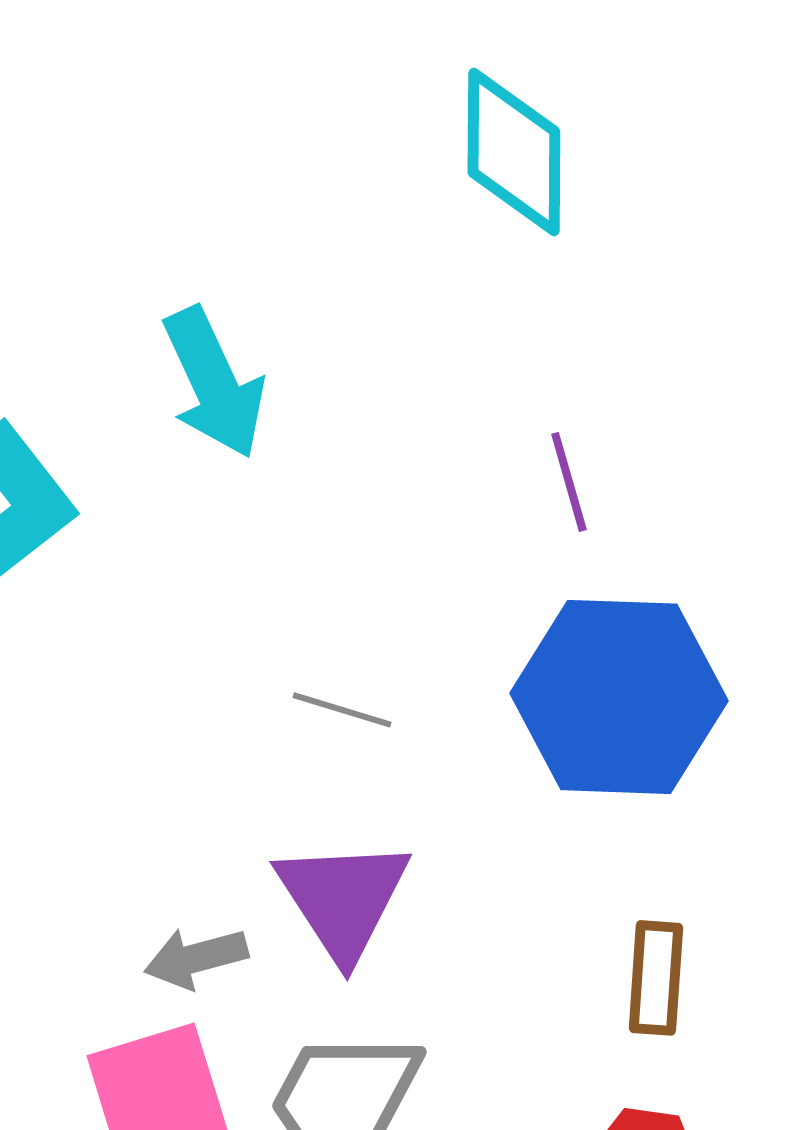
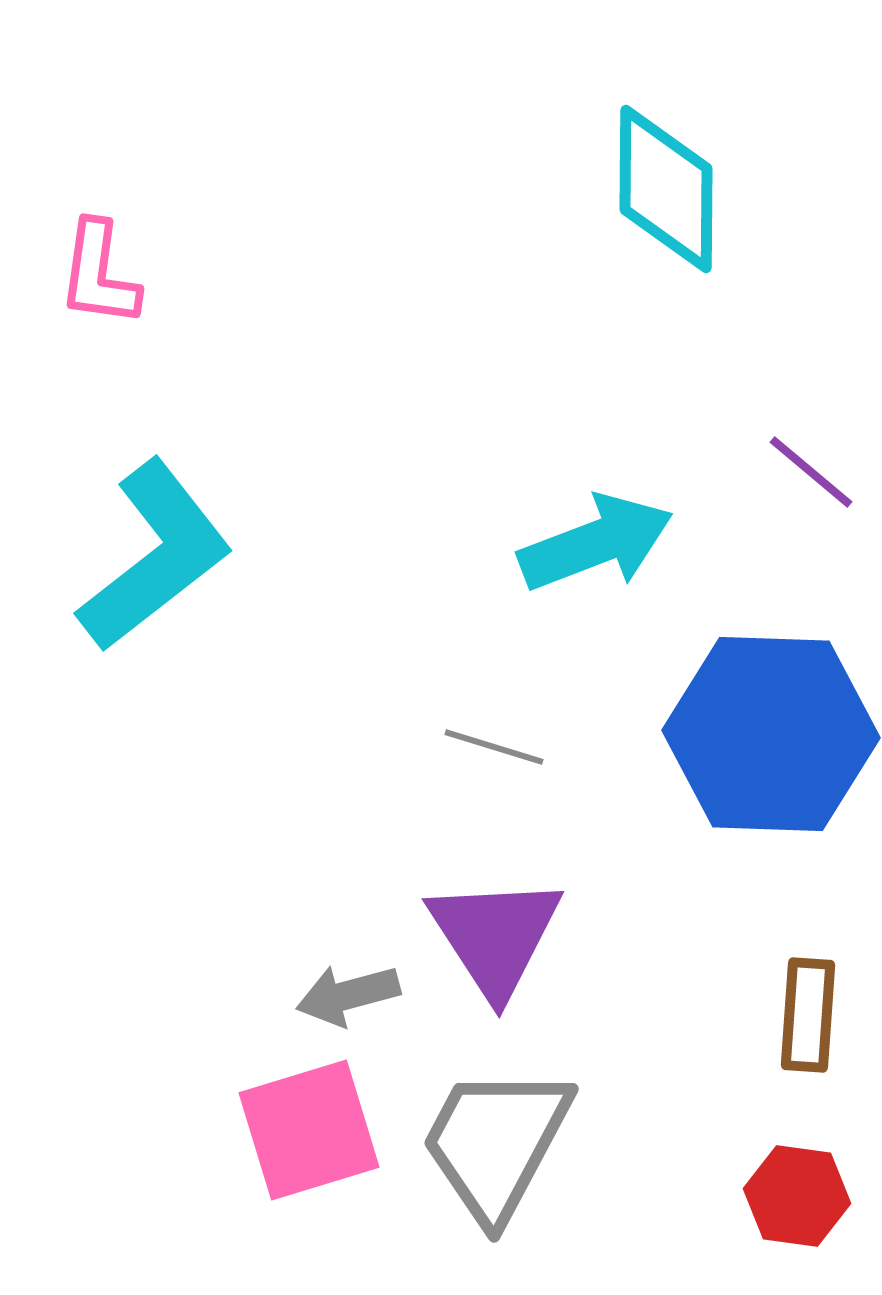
cyan arrow: (214, 383) -> (596, 543), moved, turned -86
purple line: (569, 482) -> (811, 472), moved, turned -34

